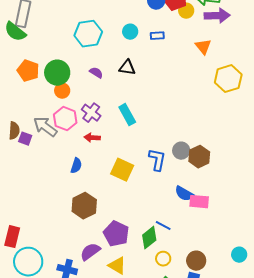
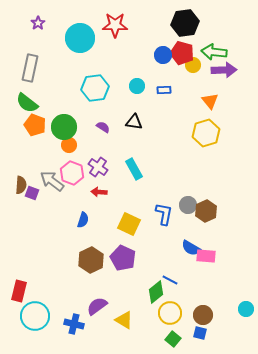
green semicircle: (15, 32) -> (27, 103), moved
yellow hexagon: (228, 79) -> (206, 133), moved
purple pentagon: (116, 234) -> (123, 258), moved
yellow circle: (163, 259) -> (170, 313), size x1.5

